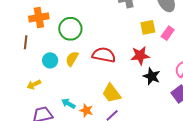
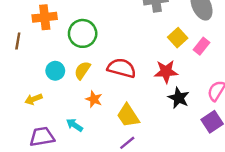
yellow square: (148, 27) -> (178, 38), turned -35
brown line: (26, 42) -> (18, 41), moved
orange star: (86, 110) -> (94, 99), moved

